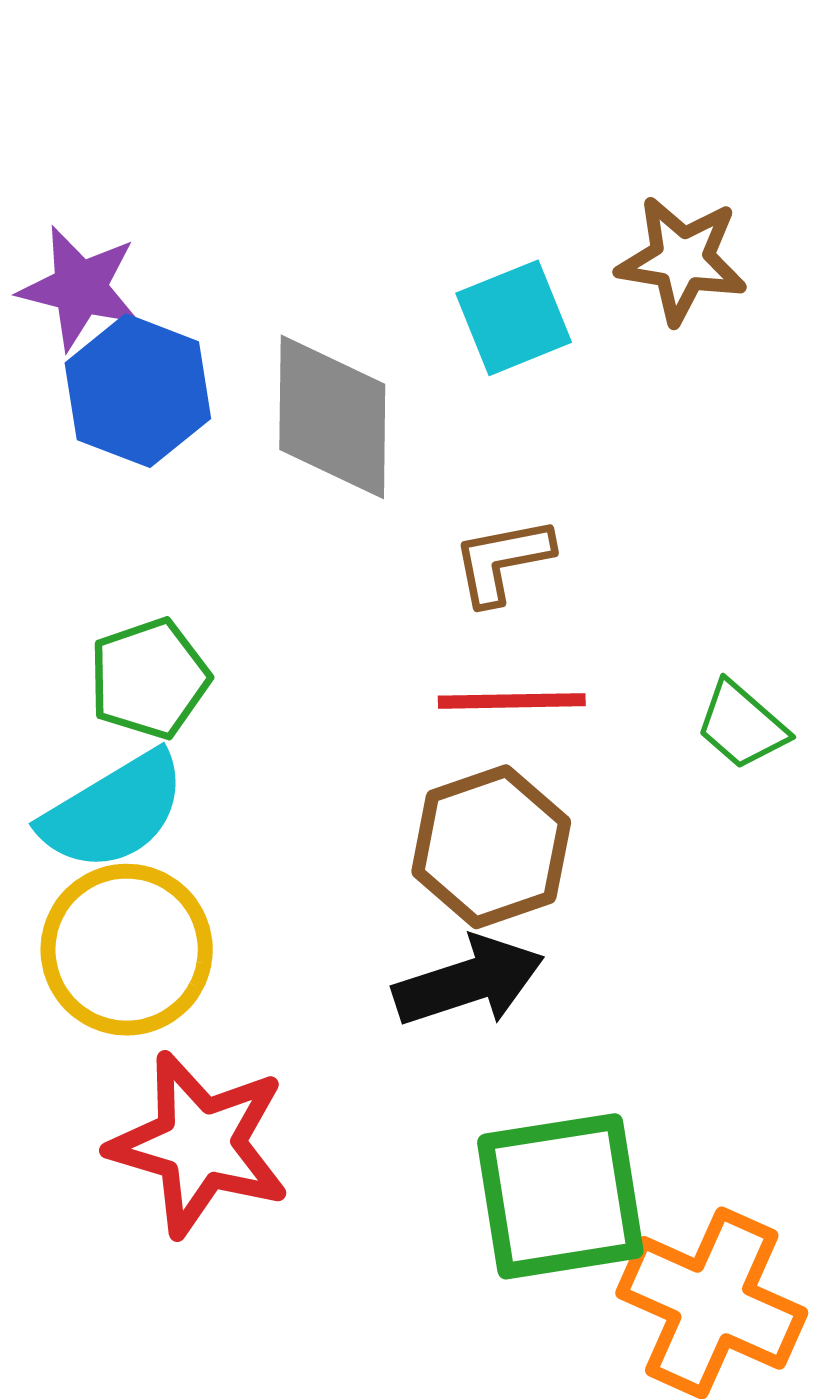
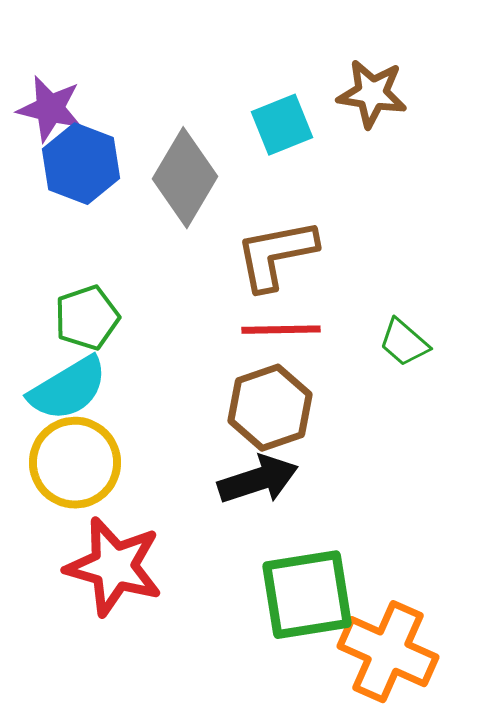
gray diamond: (332, 417) -> (185, 178), turned 30
brown L-shape: (502, 561) -> (276, 255), size x1.5

